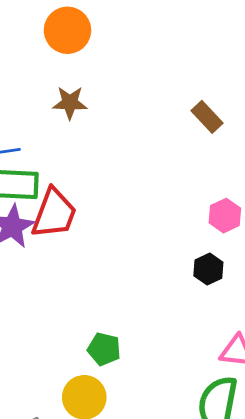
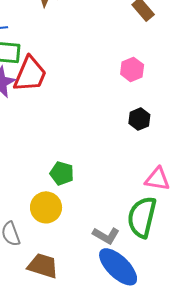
pink hexagon: (225, 216) -> (132, 69), moved

